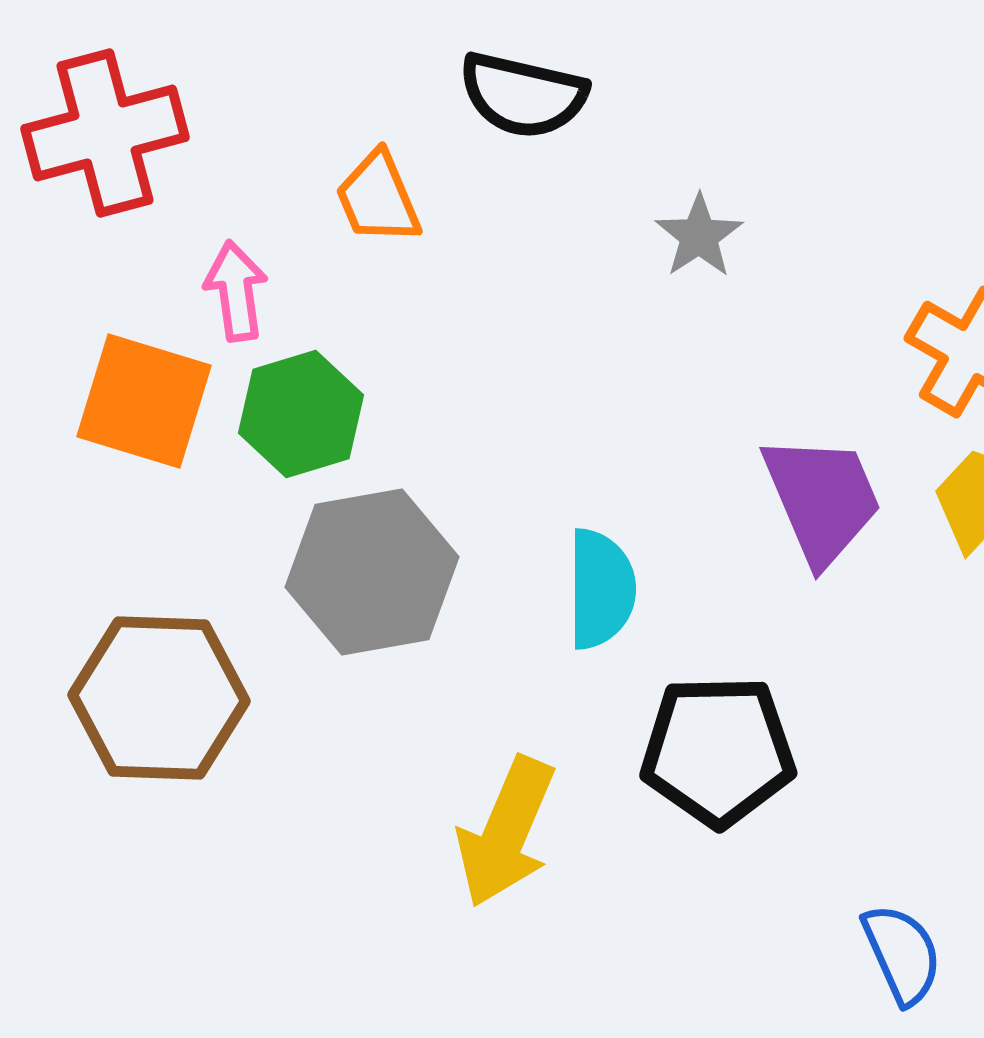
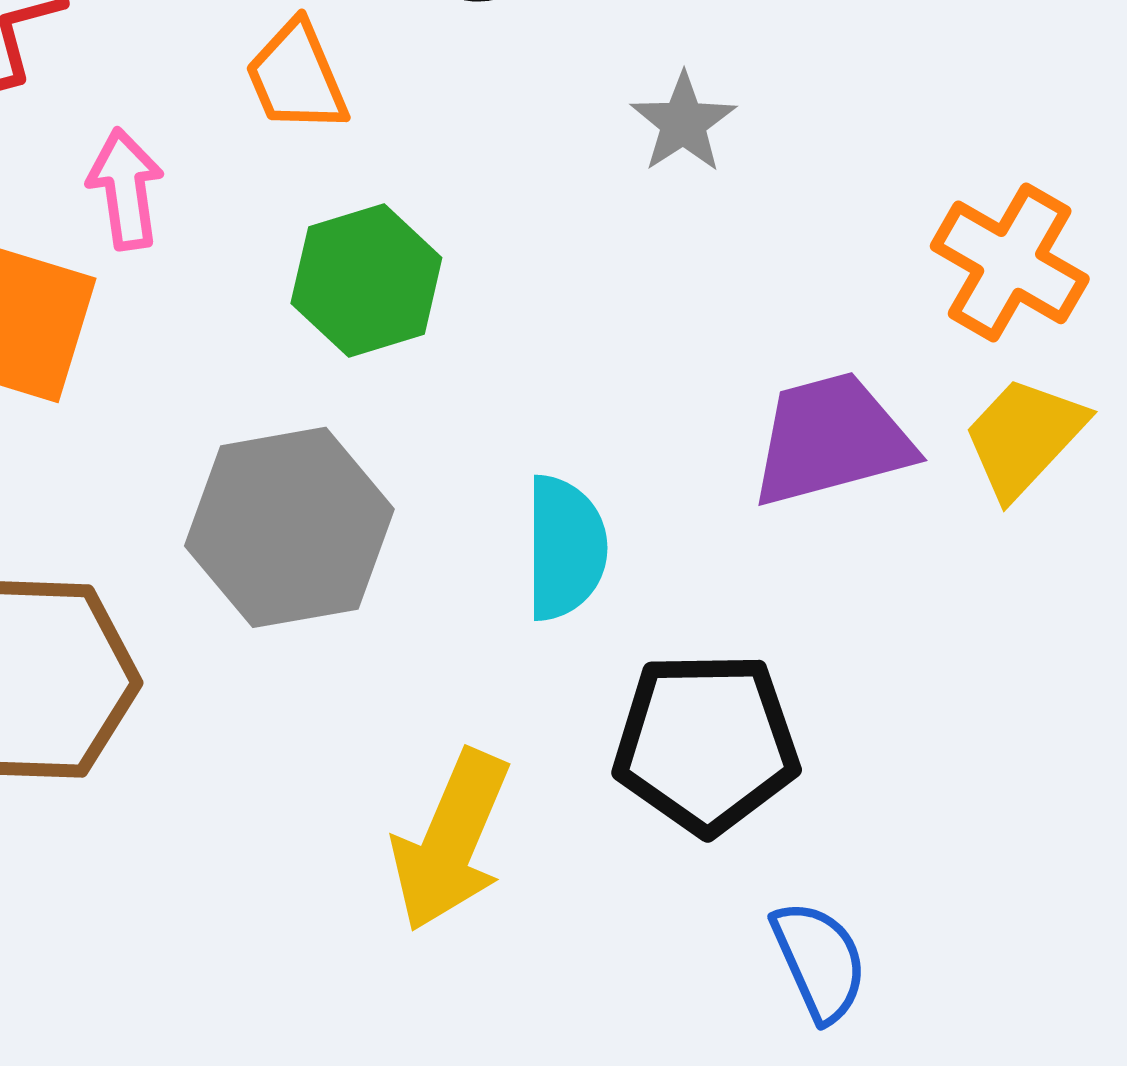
green hexagon: (301, 414) -> (366, 281), moved
purple trapezoid: (822, 499) -> (831, 439), turned -82
blue semicircle: (902, 954) -> (819, 961), moved

